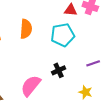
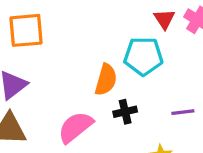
red triangle: (71, 10) -> (164, 19), turned 40
orange semicircle: (26, 29) -> (106, 80), moved

